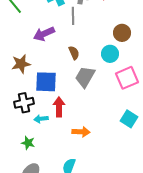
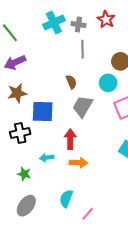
gray line: (73, 16) -> (83, 49), moved
purple arrow: (44, 34) -> (15, 62), moved
red arrow: (59, 107) -> (70, 139), moved
cyan arrow: (41, 119) -> (47, 158), moved

